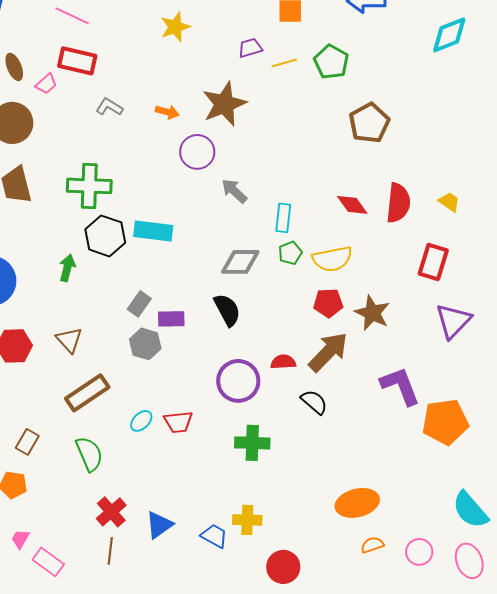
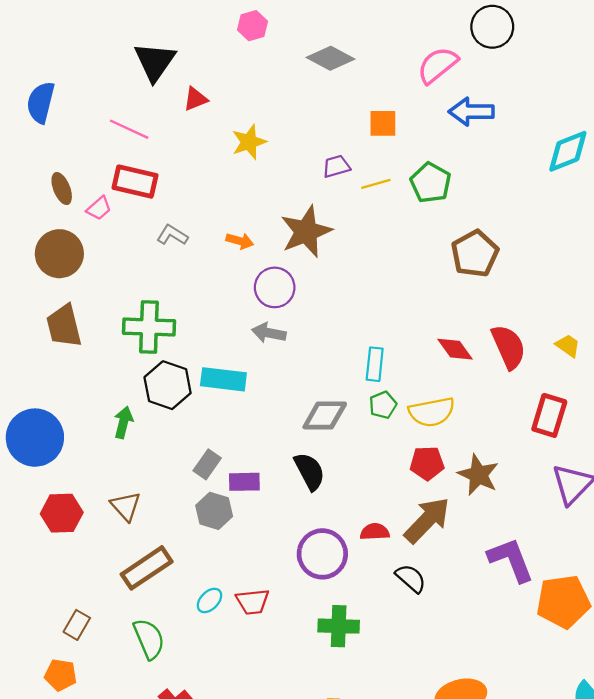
gray arrow: (234, 191) -> (269, 333), moved, turned -32
red semicircle: (398, 203) -> (509, 347), turned -30

